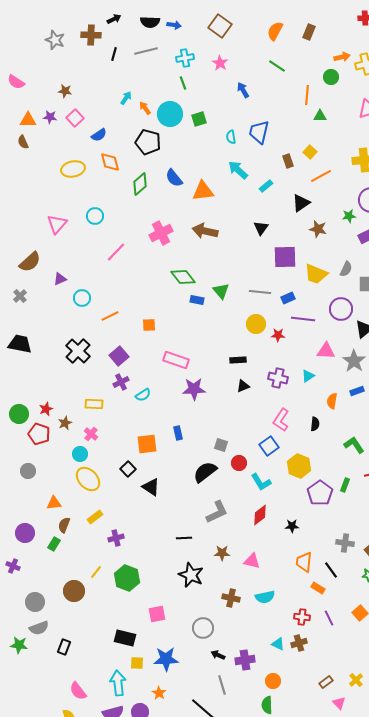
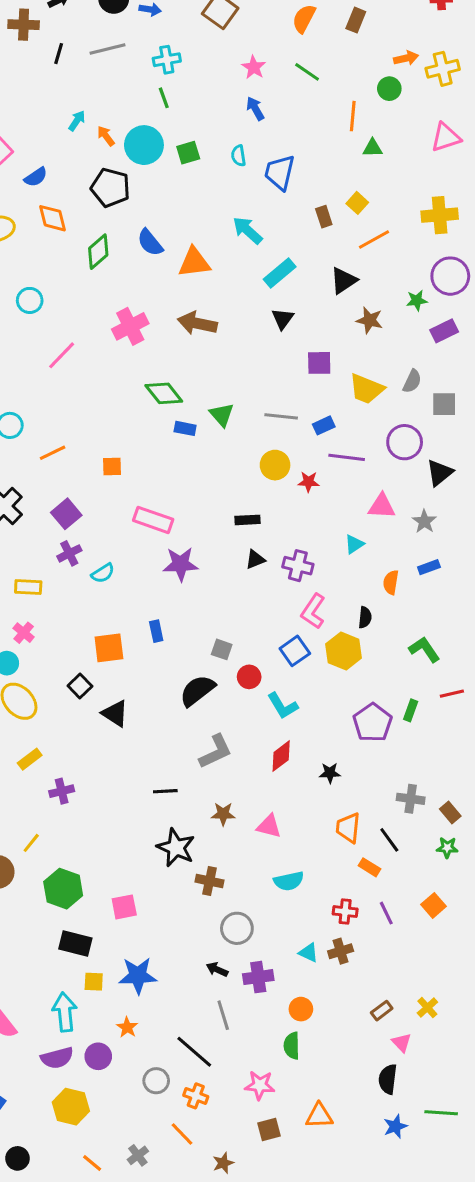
pink star: (220, 63) -> (254, 67), moved
cyan semicircle: (231, 137) -> (238, 156), moved
cyan rectangle: (266, 186) -> (280, 273), moved, size x1.5
purple square: (285, 257) -> (319, 363), size x0.7
gray star: (354, 361) -> (424, 521), size x0.7
purple cross: (278, 378) -> (298, 566), moved
yellow hexagon: (299, 466) -> (344, 651), moved
green hexagon: (127, 578) -> (63, 889), moved
brown cross: (231, 598) -> (209, 881), moved
gray circle: (203, 628) -> (237, 928), moved

